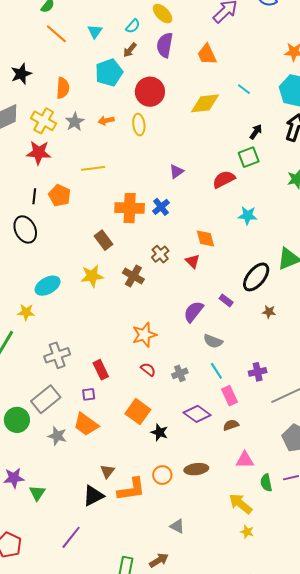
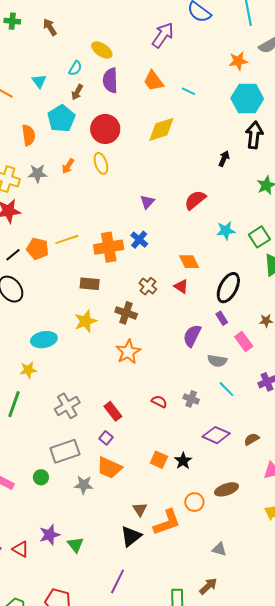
orange semicircle: (63, 88) -> (28, 135), moved
cyan line: (244, 89) -> (188, 91), moved
orange arrow: (106, 121) -> (68, 166), turned -35
gray star: (75, 122) -> (38, 174), turned -30
black arrow: (256, 132) -> (224, 159), moved
green square: (249, 157) -> (259, 237), moved
yellow line: (93, 168) -> (67, 239), moved
black line: (34, 196) -> (13, 255), turned 56
brown rectangle: (104, 240) -> (90, 284), turned -36
black ellipse: (256, 277) -> (228, 288), moved
cyan ellipse: (48, 286) -> (44, 340), turned 30
purple rectangle: (226, 300) -> (222, 318), turned 32
orange star: (144, 335) -> (128, 352), moved
gray cross: (180, 373) -> (191, 399), turned -35
purple square: (89, 394) -> (106, 438), turned -32
pink rectangle: (229, 396) -> (244, 342), moved
gray rectangle: (46, 399) -> (65, 451), turned 32
orange square: (138, 412) -> (159, 460), moved, size x0.7
green circle: (17, 420) -> (41, 477), size x0.6
black star: (159, 432) -> (183, 461), turned 30

